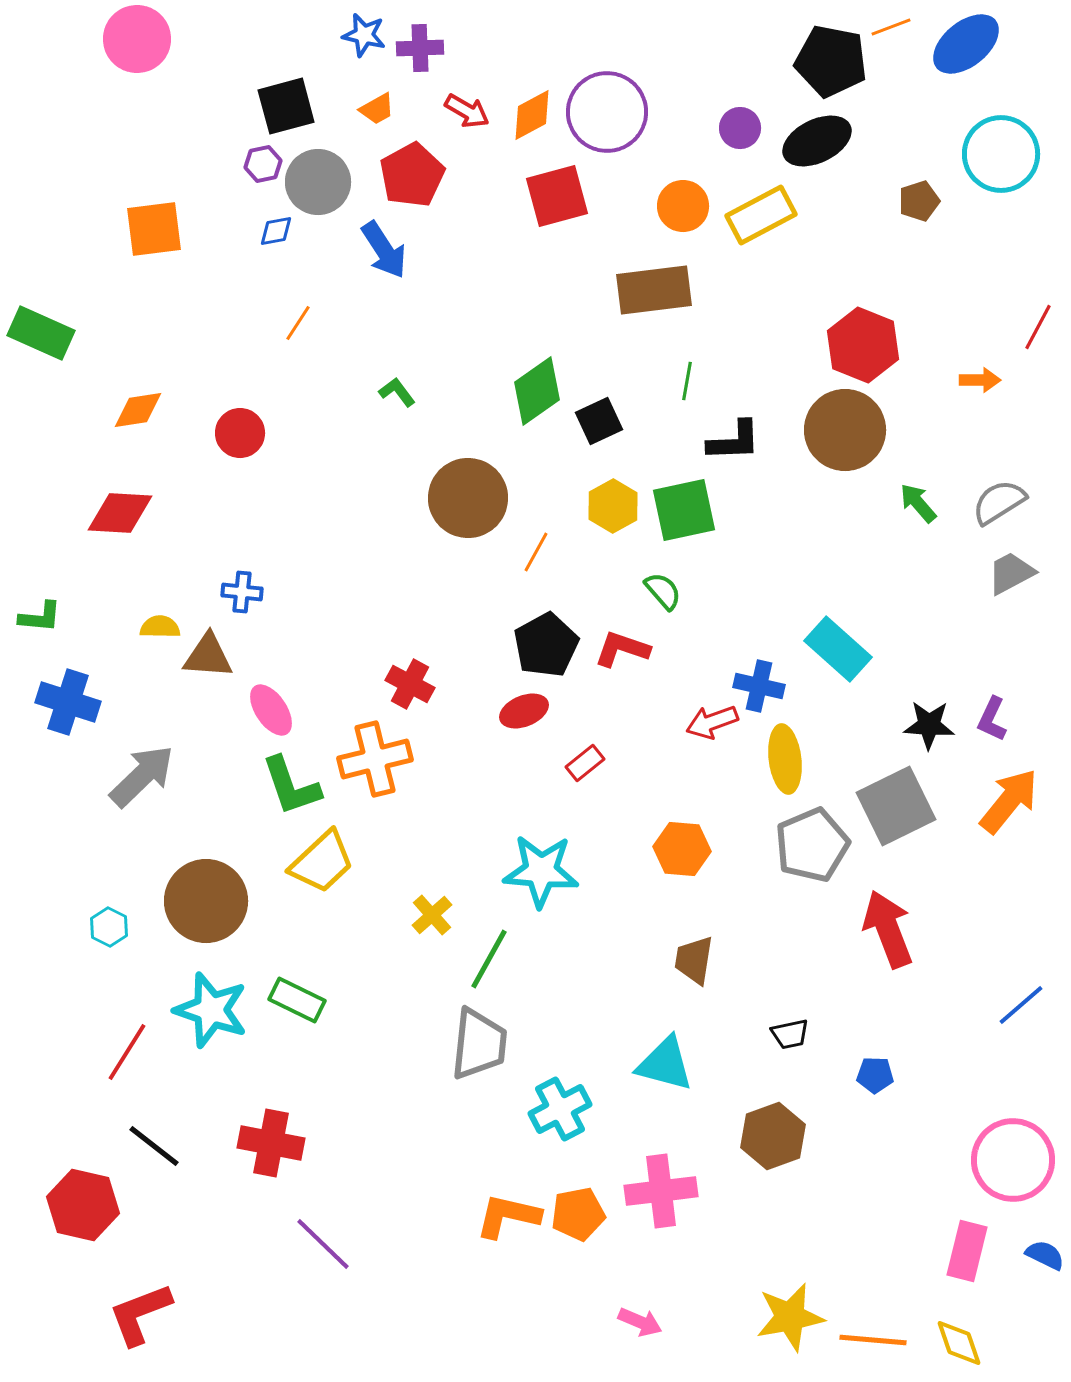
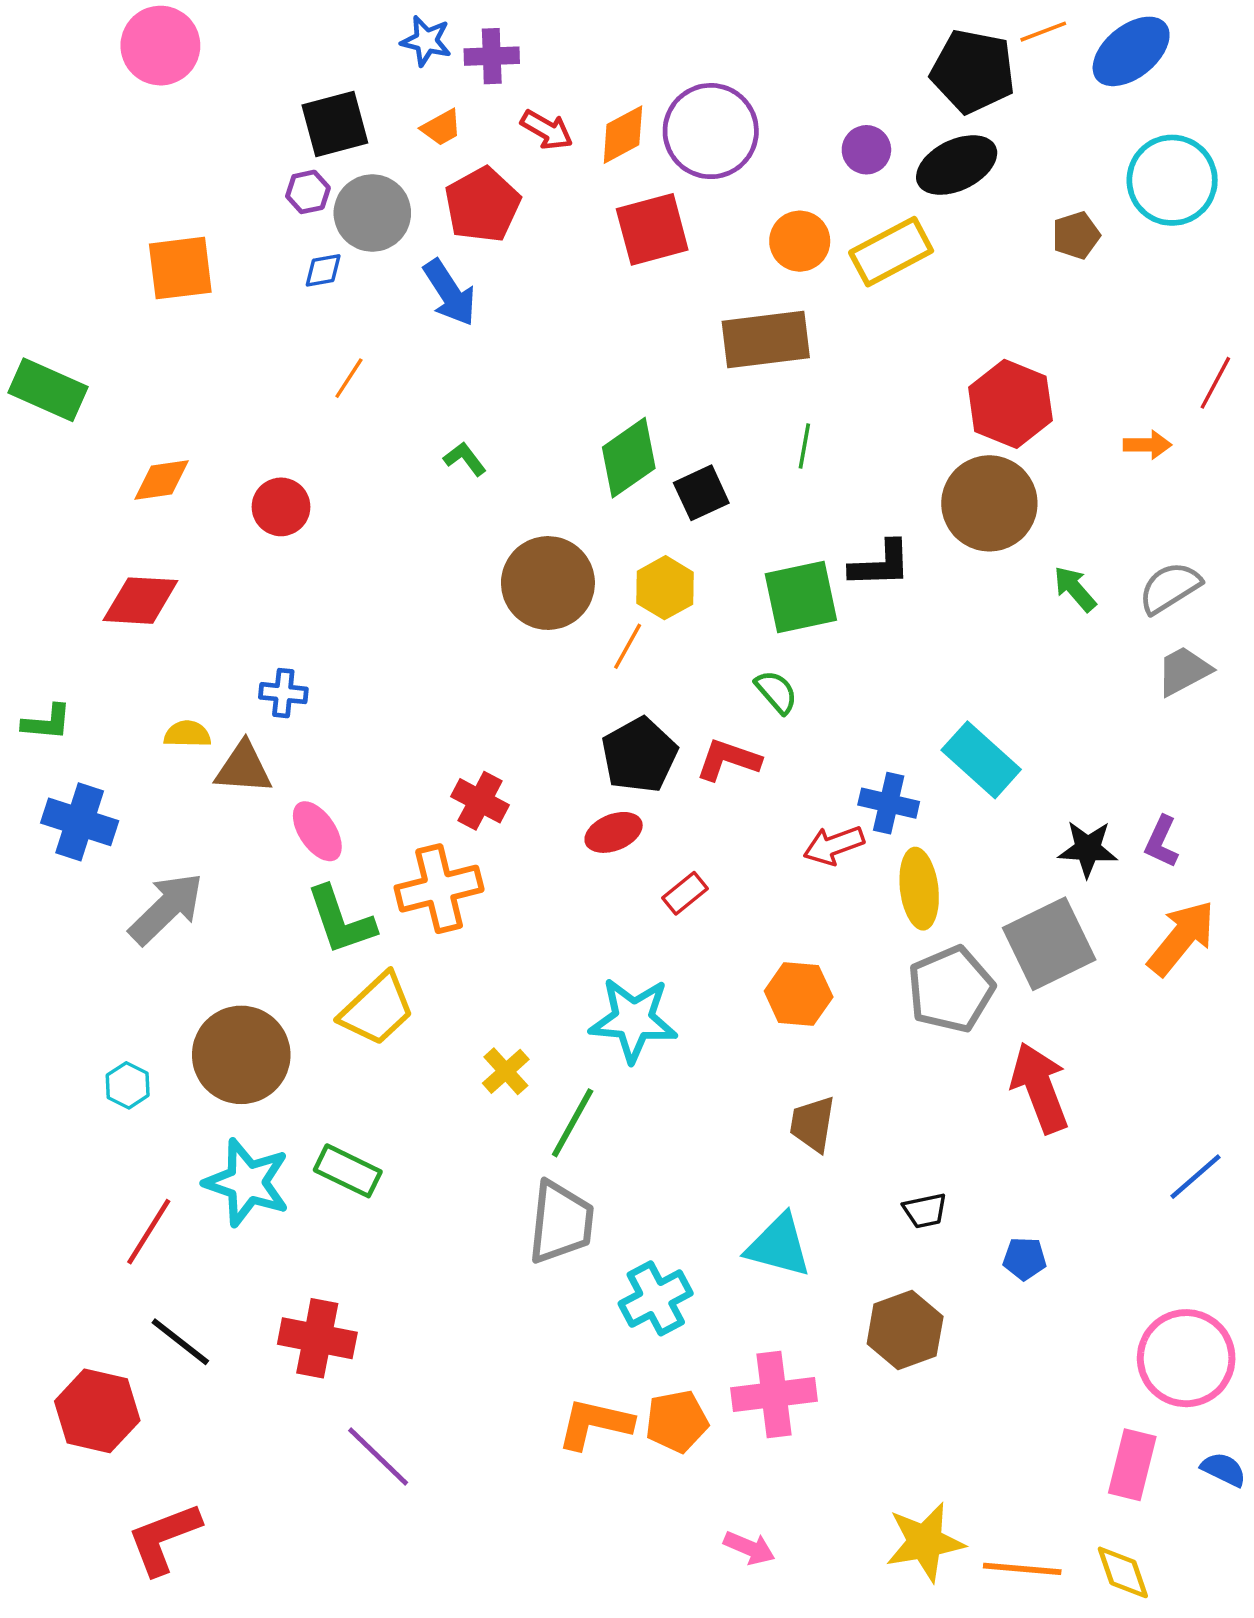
black L-shape: (734, 441) -> (880, 564), moved
yellow hexagon: (613, 506) -> (665, 588), moved

